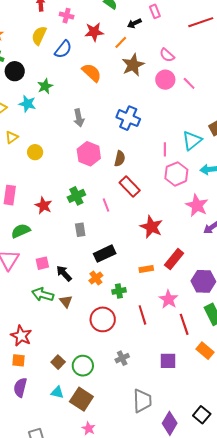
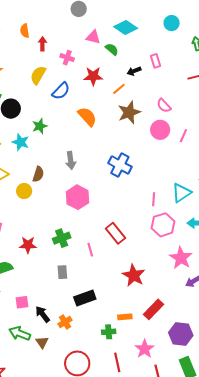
pink line: (189, 83) -> (183, 136), turned 64
brown semicircle: (120, 159) -> (38, 174), moved
red star: (43, 206) -> (28, 245), turned -30
orange cross: (96, 278) -> (65, 322), moved
green cross: (119, 291) -> (109, 332), moved

